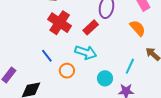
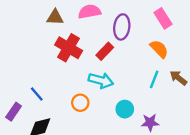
blue line: (47, 56) -> (37, 94), moved
cyan line: (130, 66) -> (154, 79), moved

